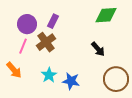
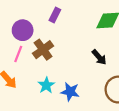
purple rectangle: (53, 21) -> (55, 15), moved

